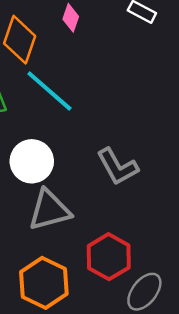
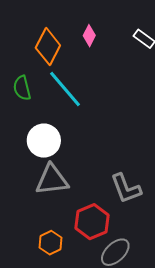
gray L-shape: (117, 167) -> (126, 188), moved
orange hexagon: (44, 283) -> (51, 243), moved, size x0.6

